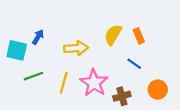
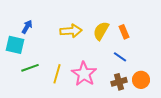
blue arrow: (38, 37) -> (27, 27), moved
yellow arrow: (76, 48) -> (71, 31), moved
brown cross: (122, 96) -> (119, 82), moved

